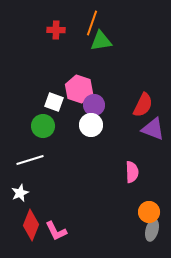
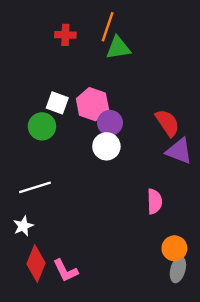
white square: (54, 102) -> (57, 103), moved
red semicircle: (143, 105) -> (167, 123), turned -60
green circle: (43, 126) -> (42, 126), moved

